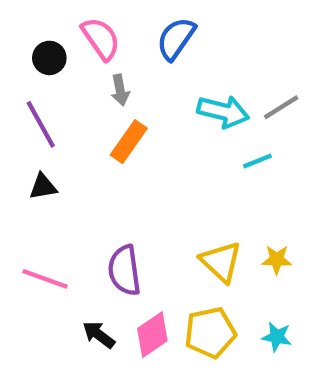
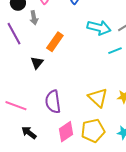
gray arrow: (120, 90) -> (34, 18), moved
black triangle: (43, 187) -> (37, 63), moved, turned -40
black arrow: (99, 335) -> (29, 133), moved

